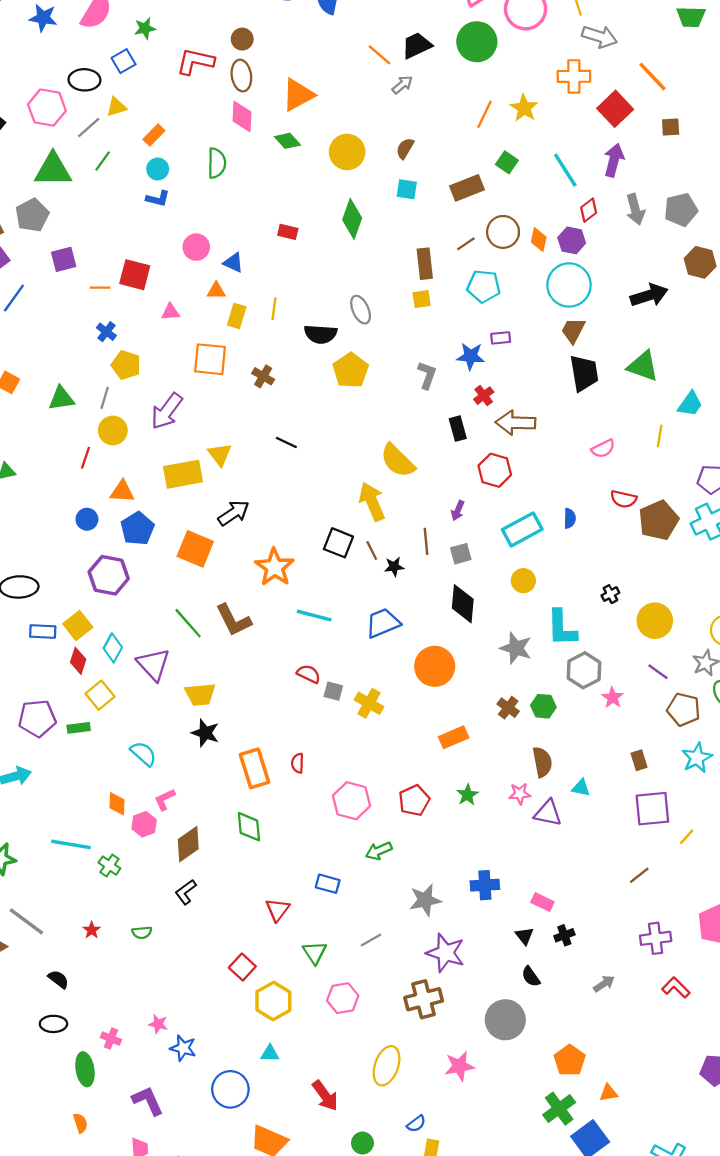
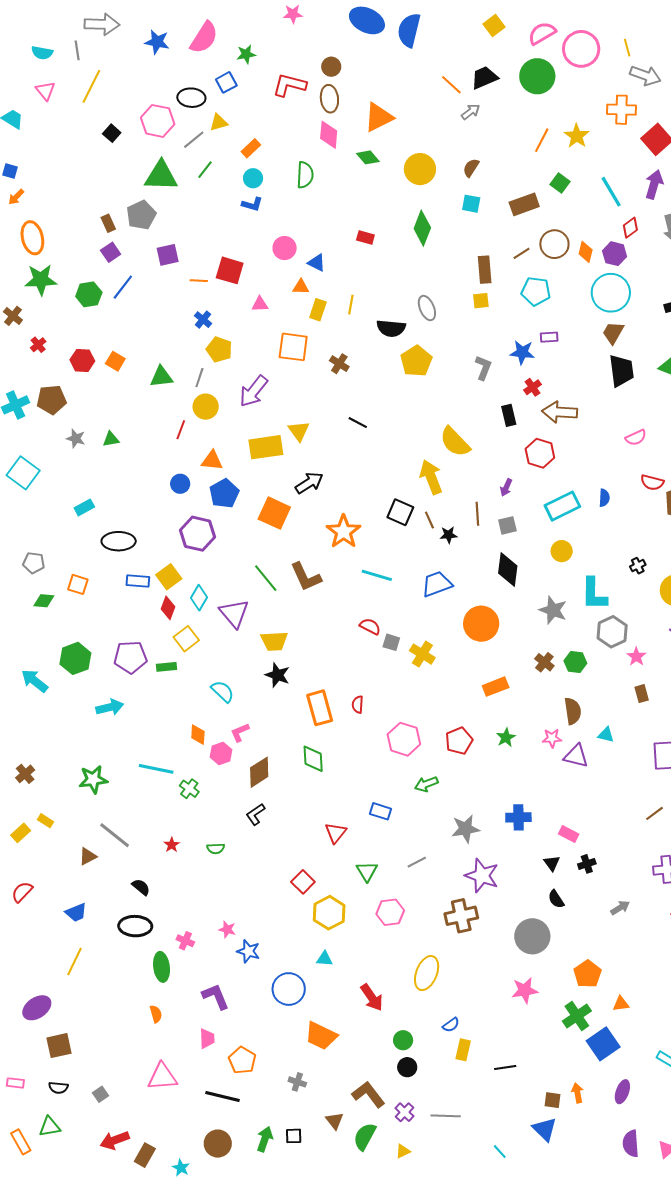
brown rectangle: (639, 760) -> (642, 694), moved
black ellipse: (53, 1024) -> (135, 926), size x1.4
pink star: (459, 1066) -> (525, 990), moved

